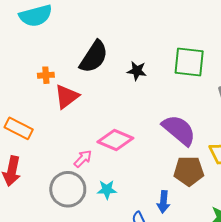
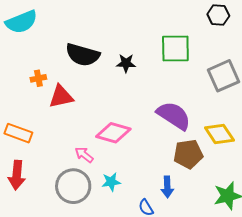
black semicircle: (94, 57) -> (83, 55), turned 80
red triangle: (67, 97) -> (61, 97), turned 32
pink arrow: (83, 159) -> (84, 155), turned -90

